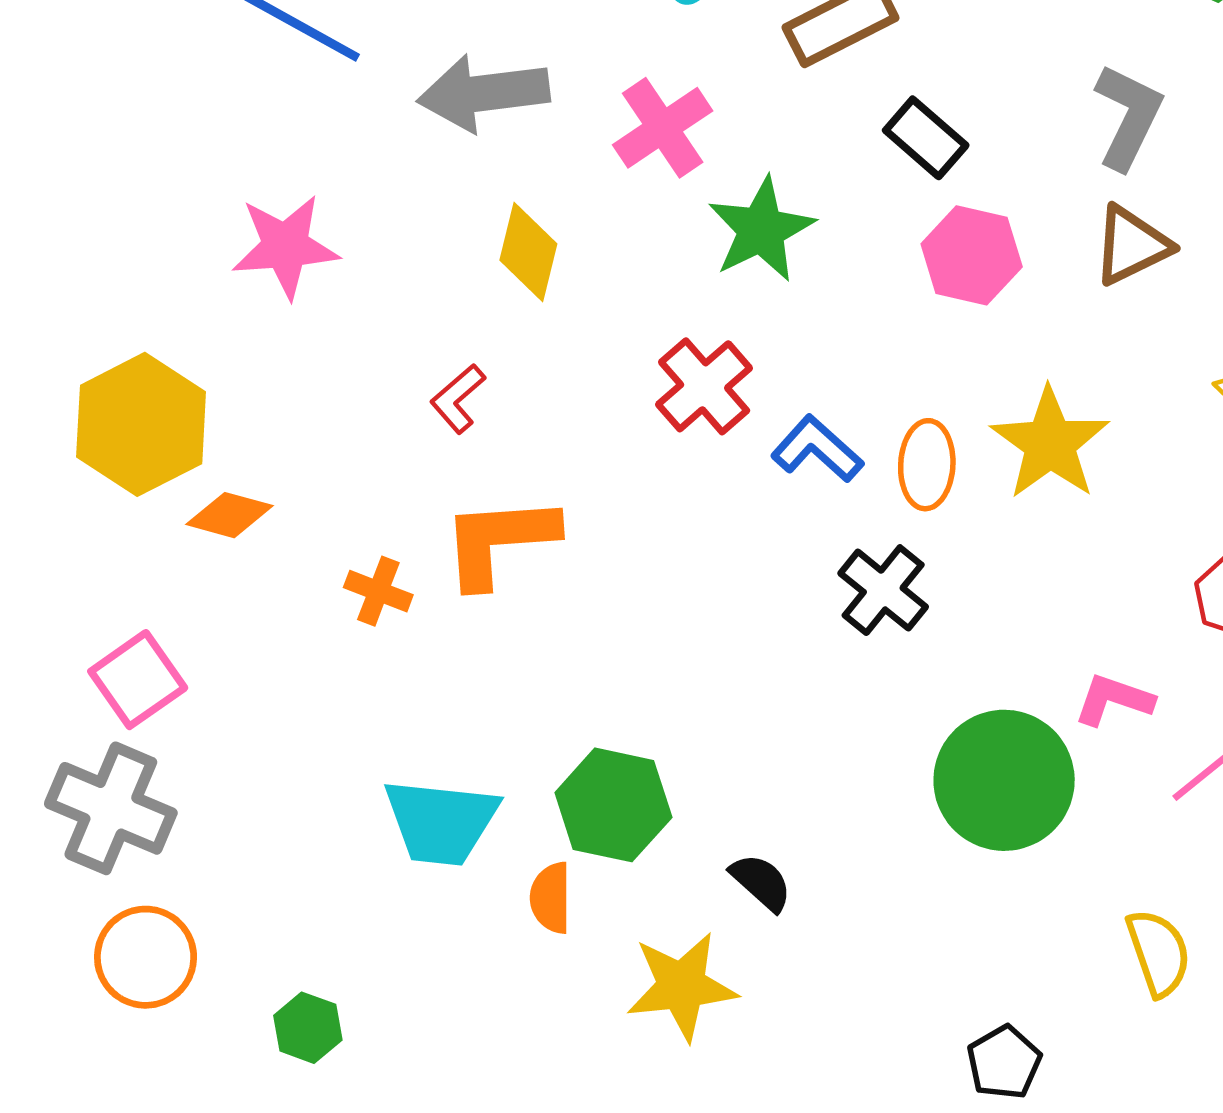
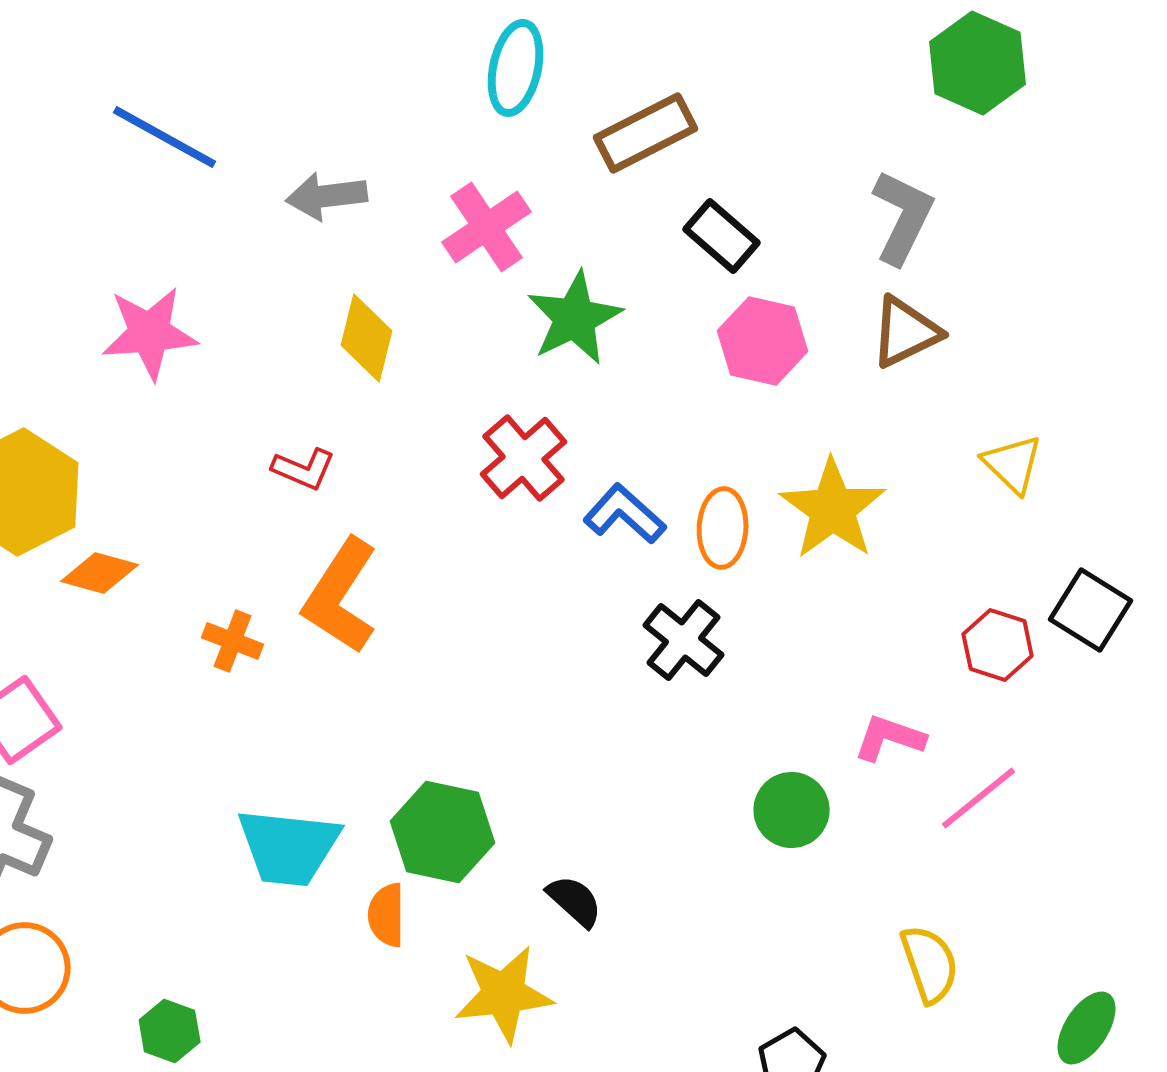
gray arrow: (484, 93) -> (327, 196), size x0.7
red L-shape: (458, 399) -> (304, 469), turned -116
orange L-shape: (499, 541) -> (341, 596), turned -53
green circle: (1004, 780) -> (792, 810), size x0.6

